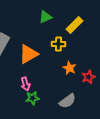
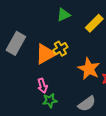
yellow cross: (58, 44) -> (60, 49), moved, turned -32
orange star: (69, 68) -> (89, 69), size x1.5

